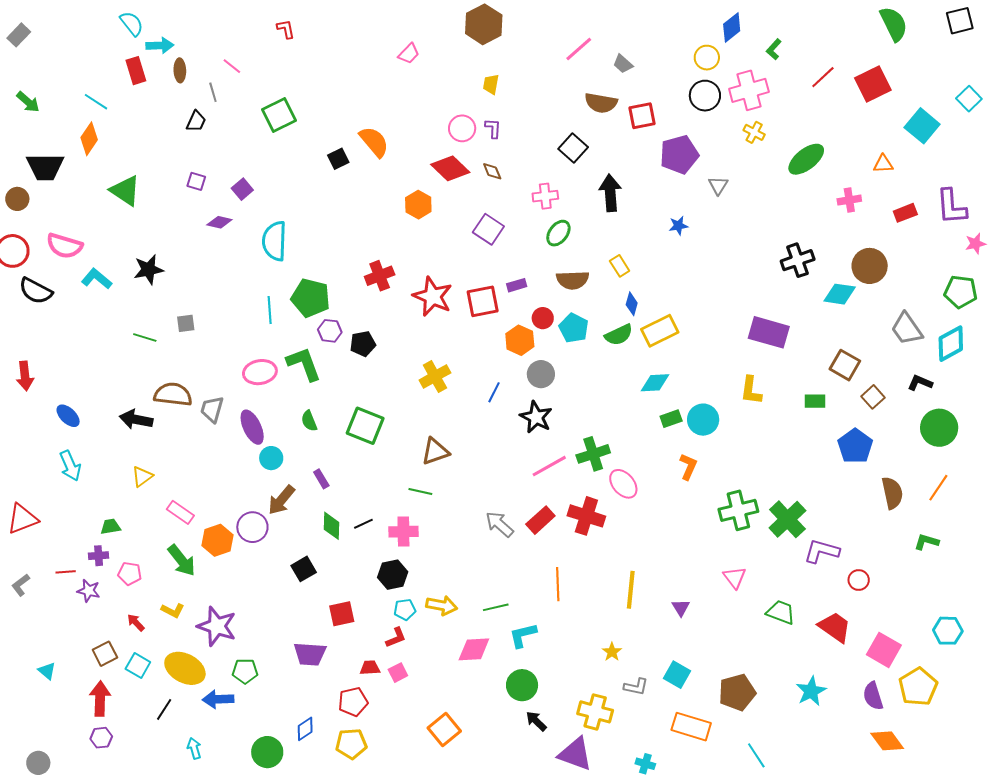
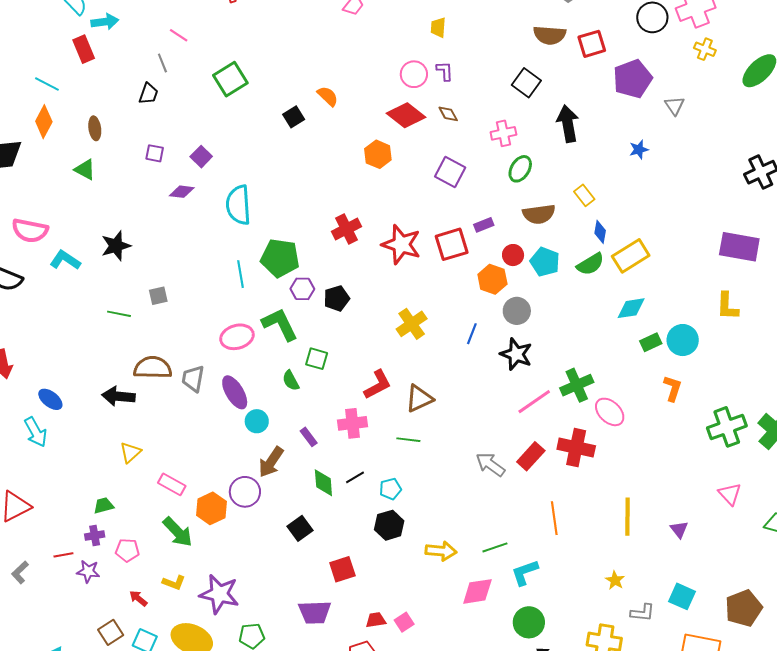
brown ellipse: (180, 70) -> (95, 128), moved
orange semicircle: (374, 142) -> (328, 96), size x0.7
green triangle: (125, 191) -> (85, 170), size x0.7
green square: (365, 426) -> (317, 359), moved, size x0.6
cyan arrow: (70, 466) -> (36, 432), moved
pink cross: (403, 532) -> (352, 423), moved
cyan pentagon: (405, 610) -> (390, 489), moved
red L-shape: (396, 638) -> (378, 385), moved, size x1.4

